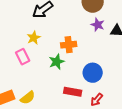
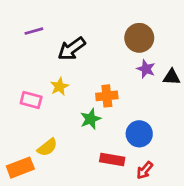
pink rectangle: (23, 57) -> (31, 100), moved, turned -49
yellow semicircle: (28, 98) -> (47, 147), moved

